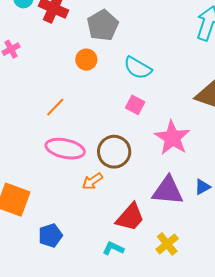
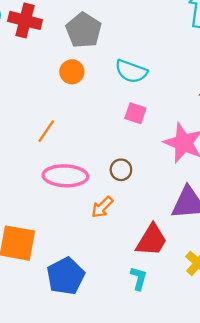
brown circle: (114, 152) -> (121, 170), size x0.6
blue pentagon: (50, 235) -> (66, 276), size x1.4
cyan L-shape: (113, 248) -> (139, 278), turned 90

